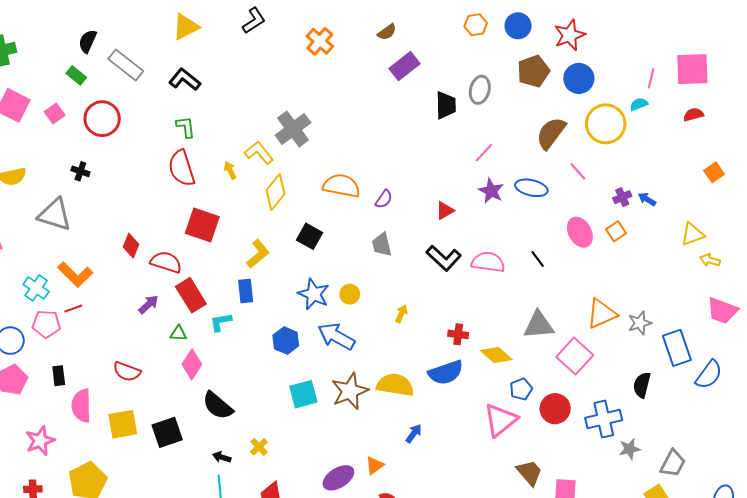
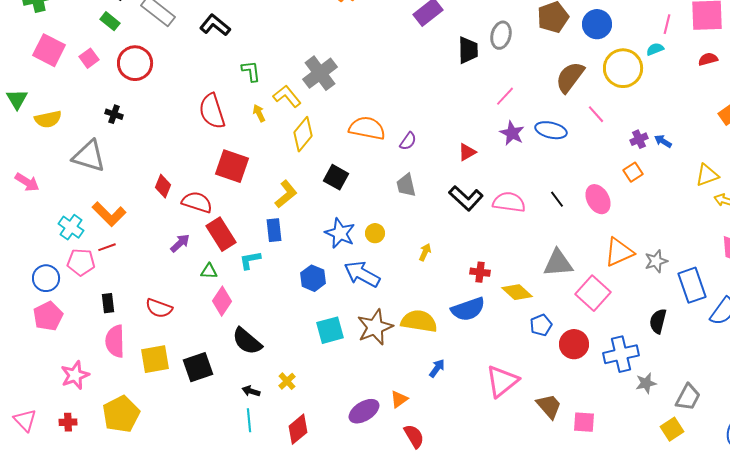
green L-shape: (186, 127) -> (251, 71), moved
pink ellipse: (580, 232) -> (598, 199), moved
black rectangle: (59, 376) -> (108, 303), moved
pink triangle: (500, 420) -> (502, 381), moved

